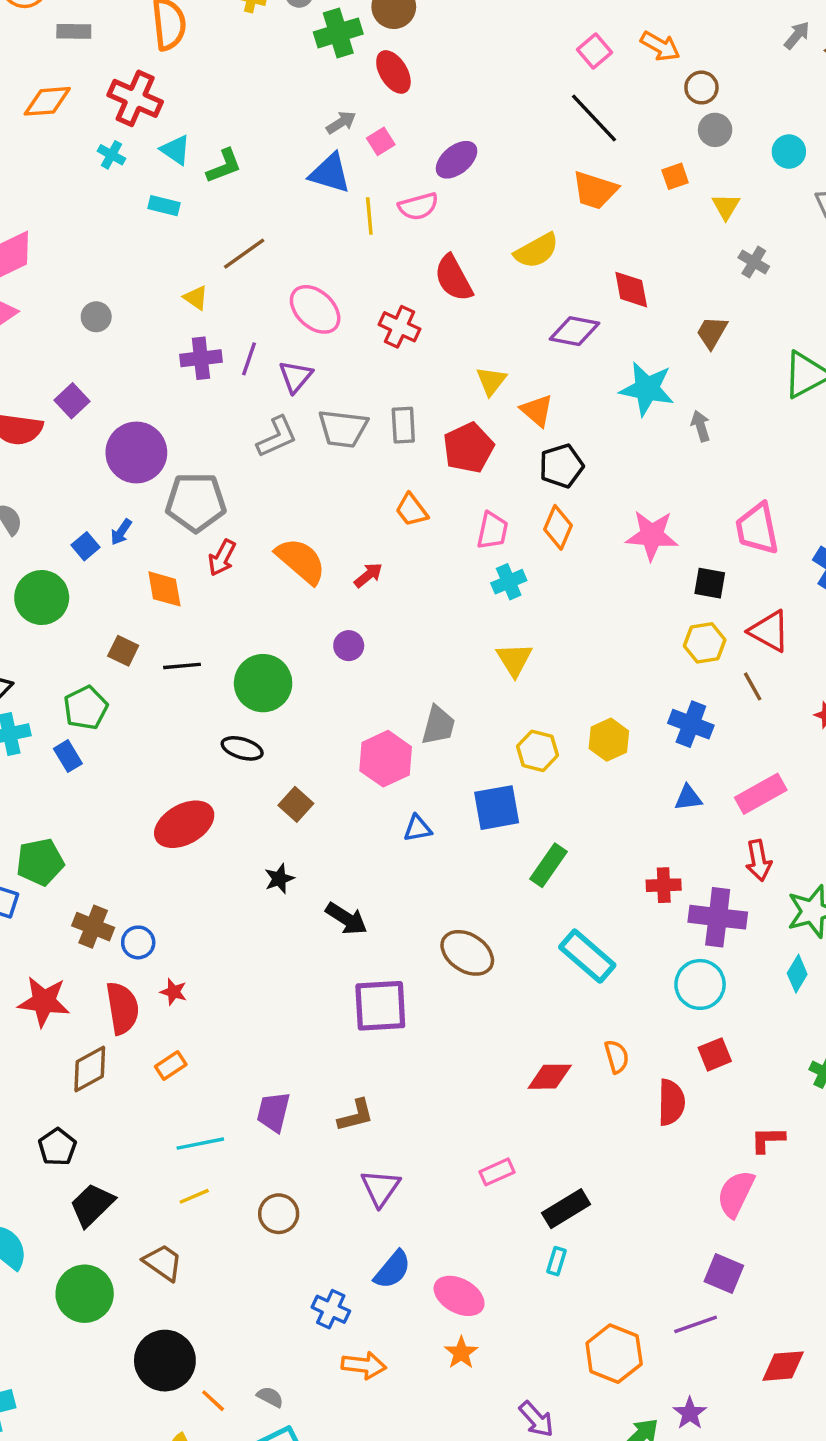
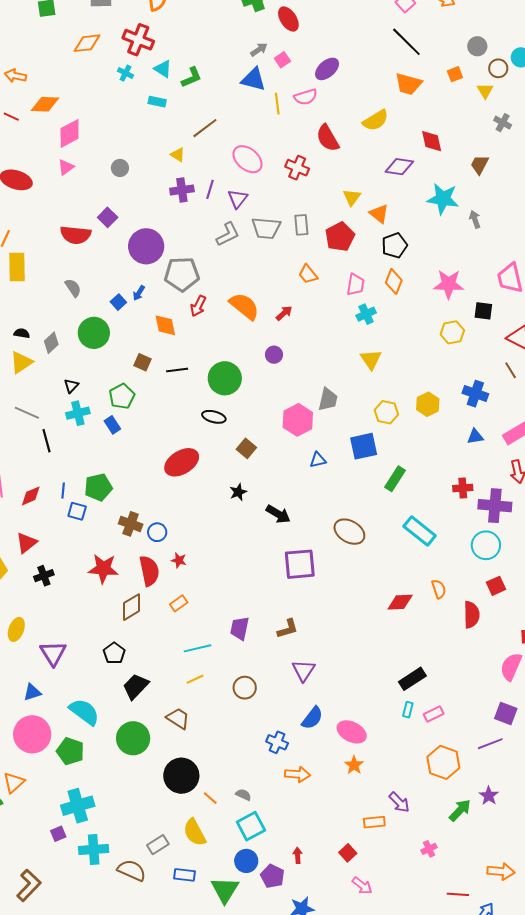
brown circle: (701, 88) -> (498, 68), moved
yellow hexagon: (705, 643) -> (452, 332), moved
pink rectangle: (497, 1172) -> (434, 714), moved

